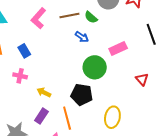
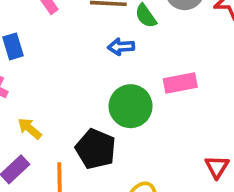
blue arrow: (82, 37) -> (121, 47), turned 128
red triangle: (142, 79) -> (217, 167), moved

